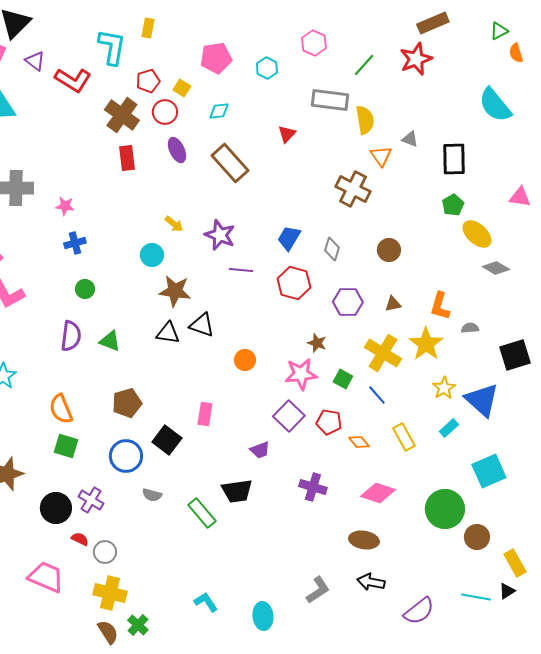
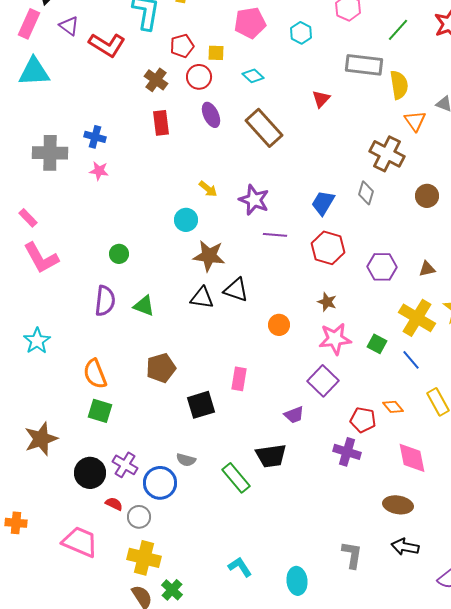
yellow square: (182, 88) -> (216, 53), turned -30
cyan diamond: (219, 111) -> (253, 76), turned 50
brown cross: (122, 115) -> (156, 80), size x0.7
blue cross: (75, 243) -> (95, 137), moved, turned 30
gray diamond: (332, 249) -> (366, 193), moved
brown circle: (389, 250) -> (427, 196), moved
brown star: (317, 343) -> (327, 302), moved
red pentagon: (329, 422) -> (363, 420), moved
black square: (167, 440) -> (201, 405), turned 36
blue circle: (126, 456) -> (160, 483), moved
pink diamond: (378, 493) -> (412, 458), turned 60
gray L-shape: (318, 590) -> (352, 555), turned -48

